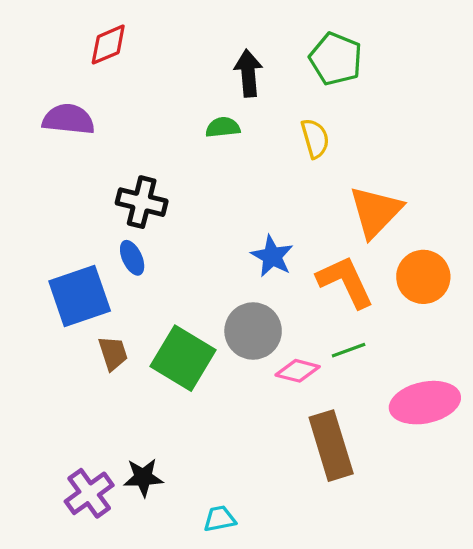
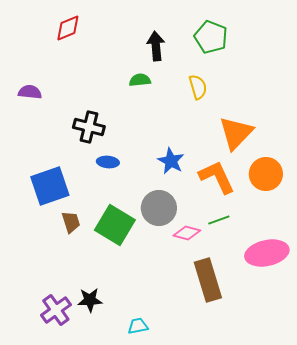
purple semicircle: (68, 119) -> (30, 92), moved, size x0.7
blue ellipse: (132, 258) -> (108, 162), moved, turned -60

